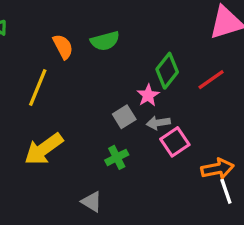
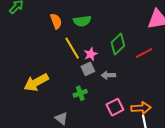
yellow line: (38, 88) -> (72, 48), moved, turned -60
pink star: (148, 95) -> (91, 54), moved
pink square: (175, 142) -> (115, 107), moved

